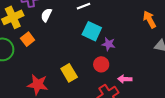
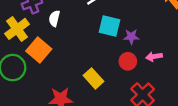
orange square: (28, 39) -> (39, 50), size x1.5
pink arrow: (125, 79) -> (154, 57), moved

